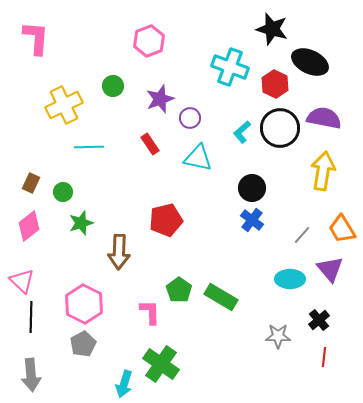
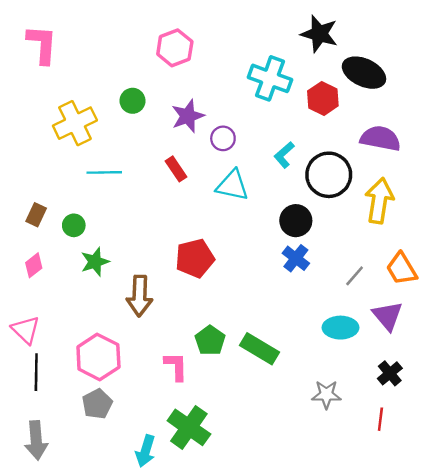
black circle: (280, 128) -> (329, 175), moved
pink diamond: (29, 226) -> (34, 265), size x0.7
black cross: (319, 320) -> (390, 373), moved

